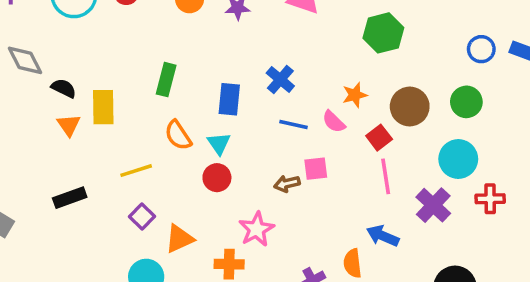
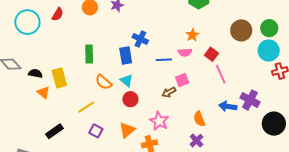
blue cross: (280, 80) -> (140, 39), moved
green circle: (466, 102) -> (269, 28), moved
brown circle: (410, 106) -> (241, 30), moved
pink semicircle: (334, 122) -> (185, 52), turned -32
cyan circle: (458, 159) -> (269, 50), moved
purple cross: (433, 205) -> (250, 100), moved
orange triangle: (179, 239) -> (127, 130), moved
orange semicircle: (352, 263) -> (199, 119), moved

